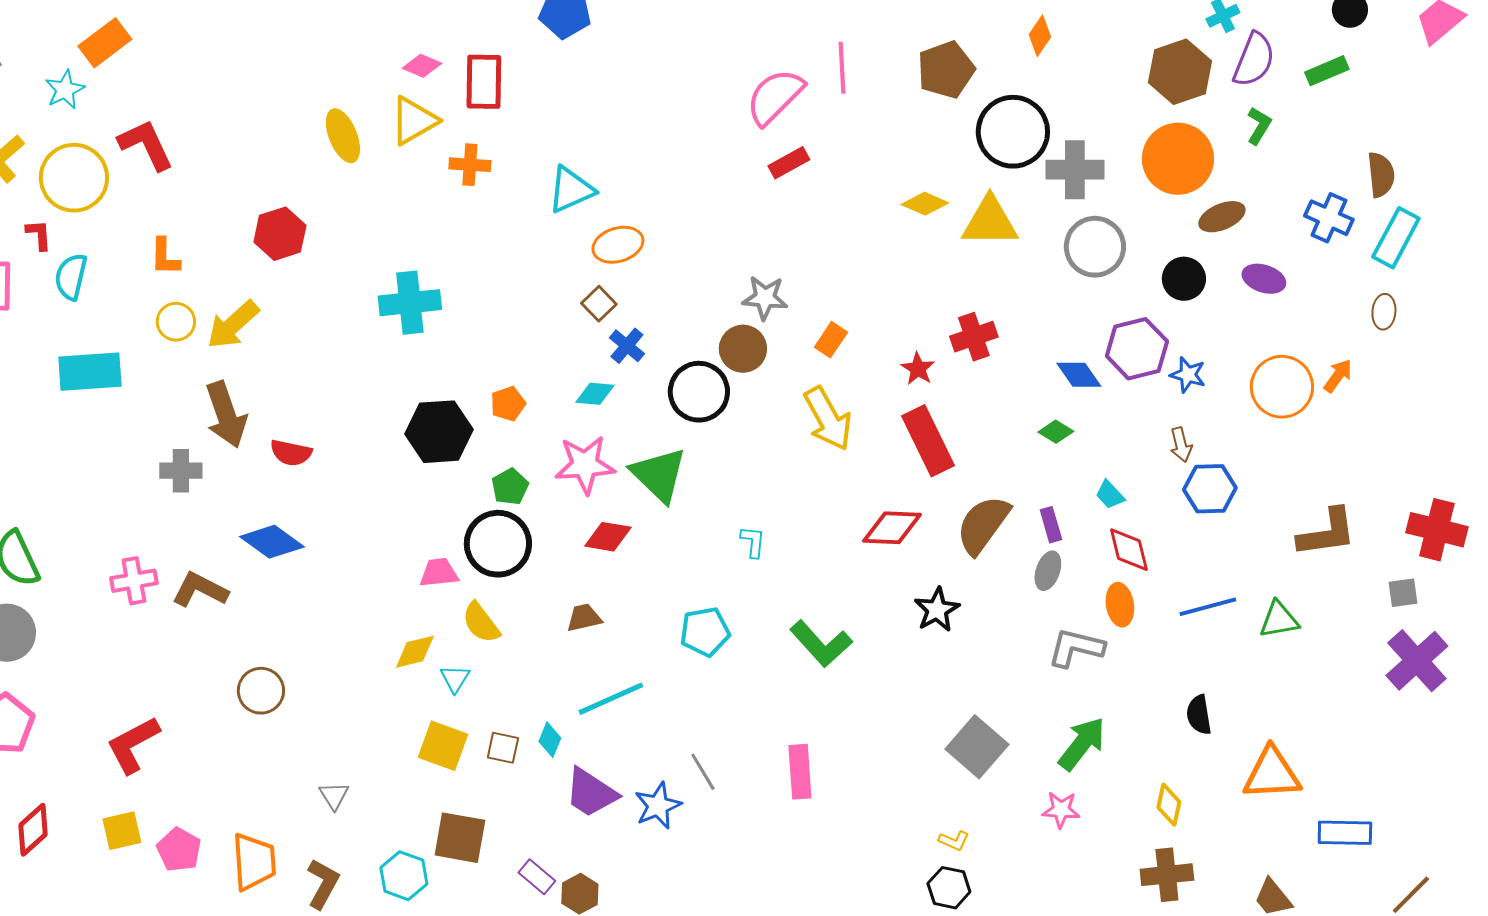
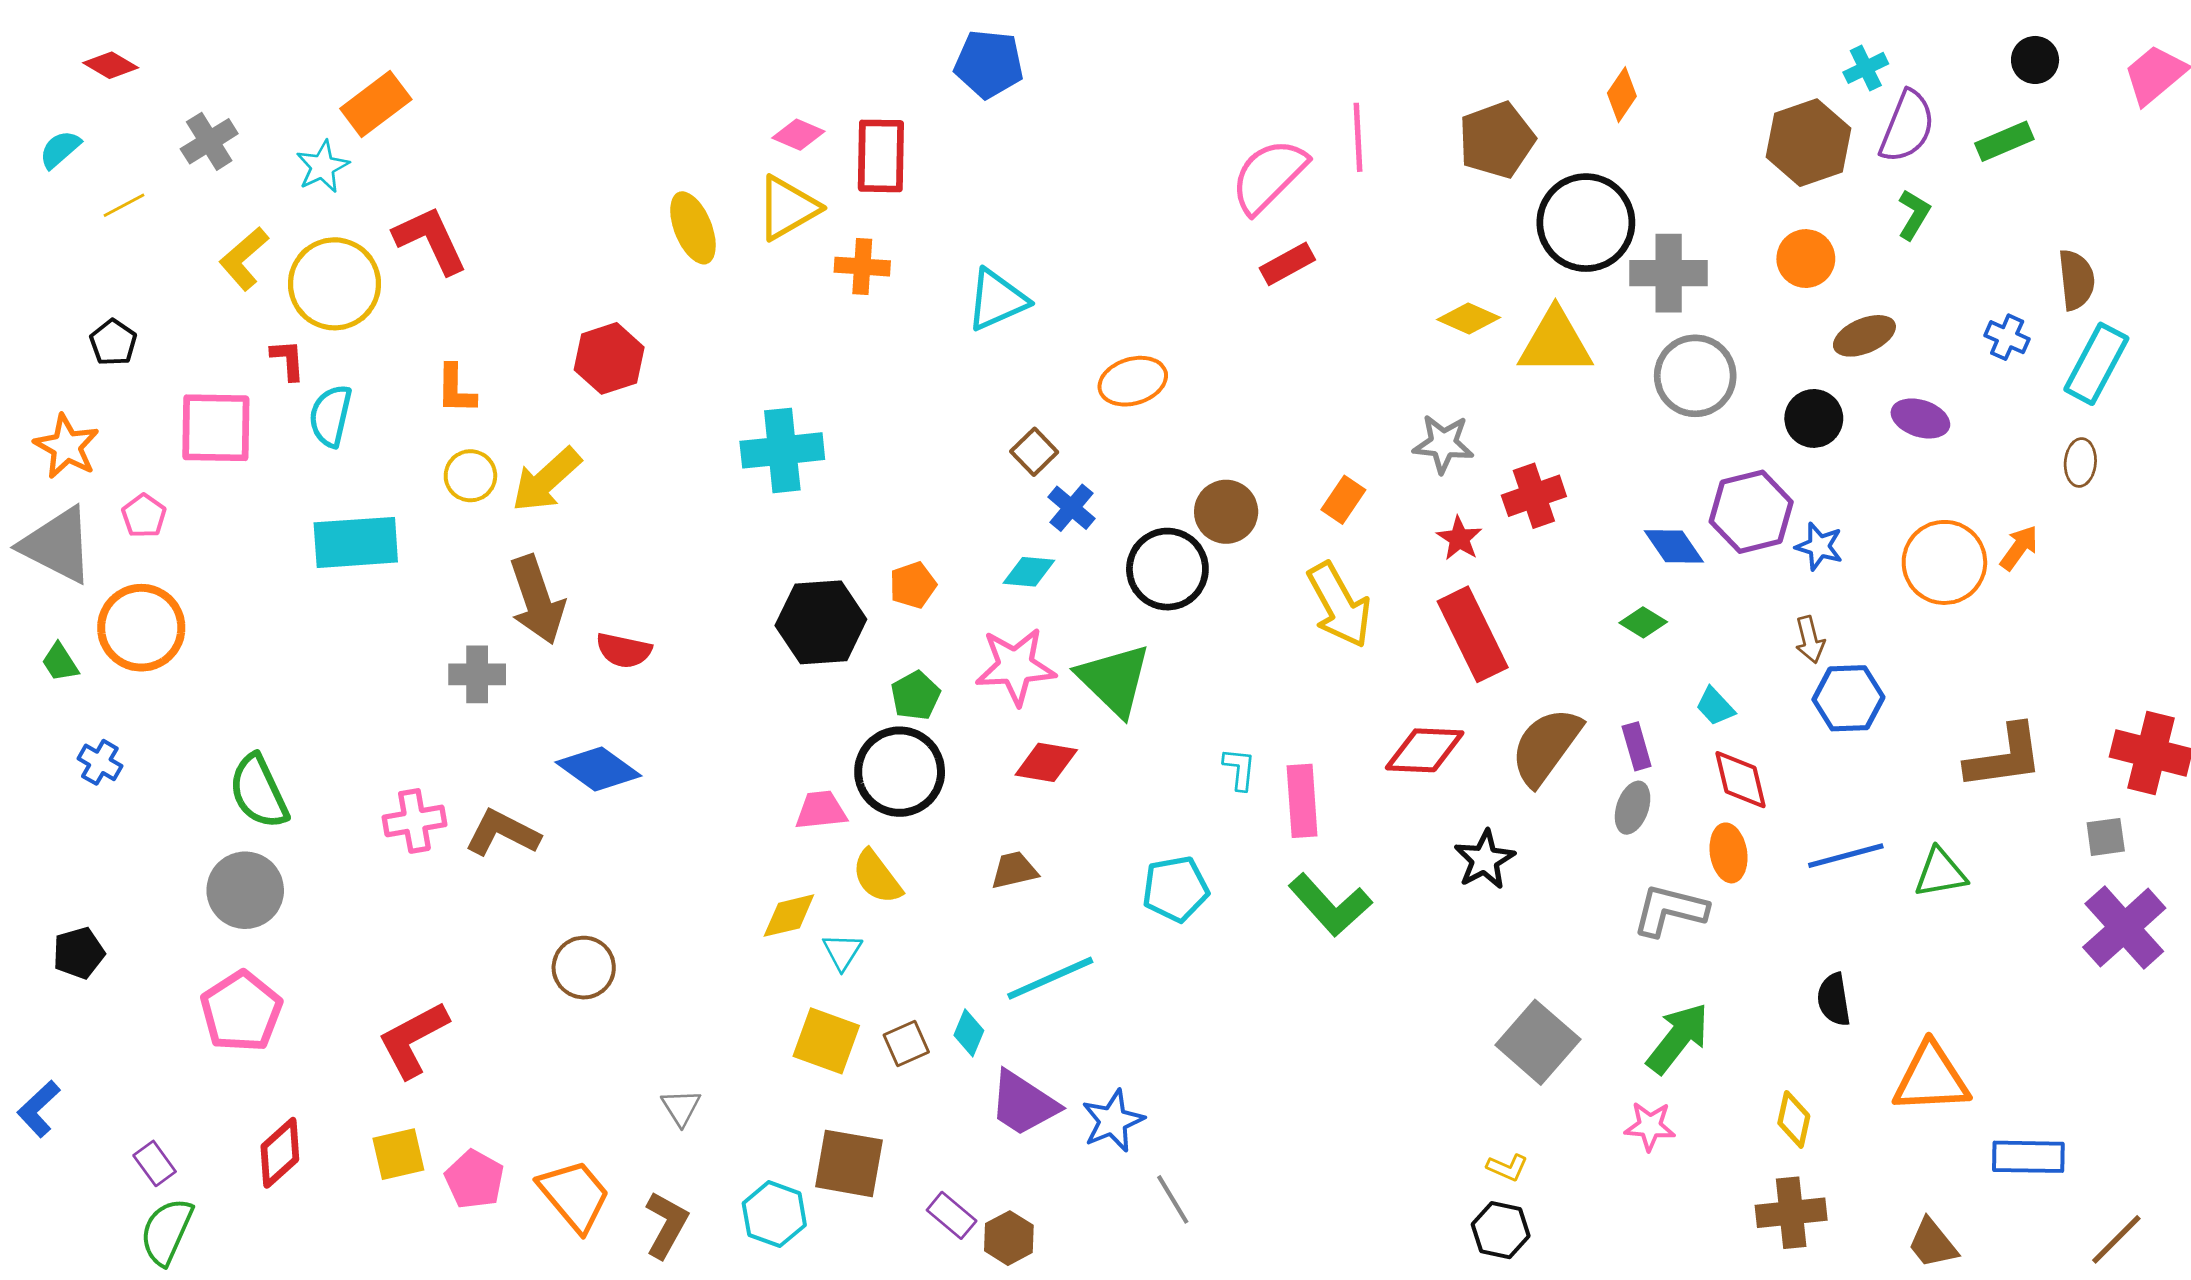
orange circle: (1178, 159) -> (1806, 259), size x0.6
blue cross: (1329, 218) -> (2007, 337), size x0.7
orange ellipse: (618, 245) -> (1133, 381), moved
gray star: (765, 298) -> (1443, 444), moved
brown square: (503, 748) -> (906, 1044), turned -36
gray line: (703, 772) -> (1173, 1199), moved
pink rectangle: (800, 772) -> (1302, 801), moved
orange trapezoid: (254, 862) -> (574, 1195), turned -36

